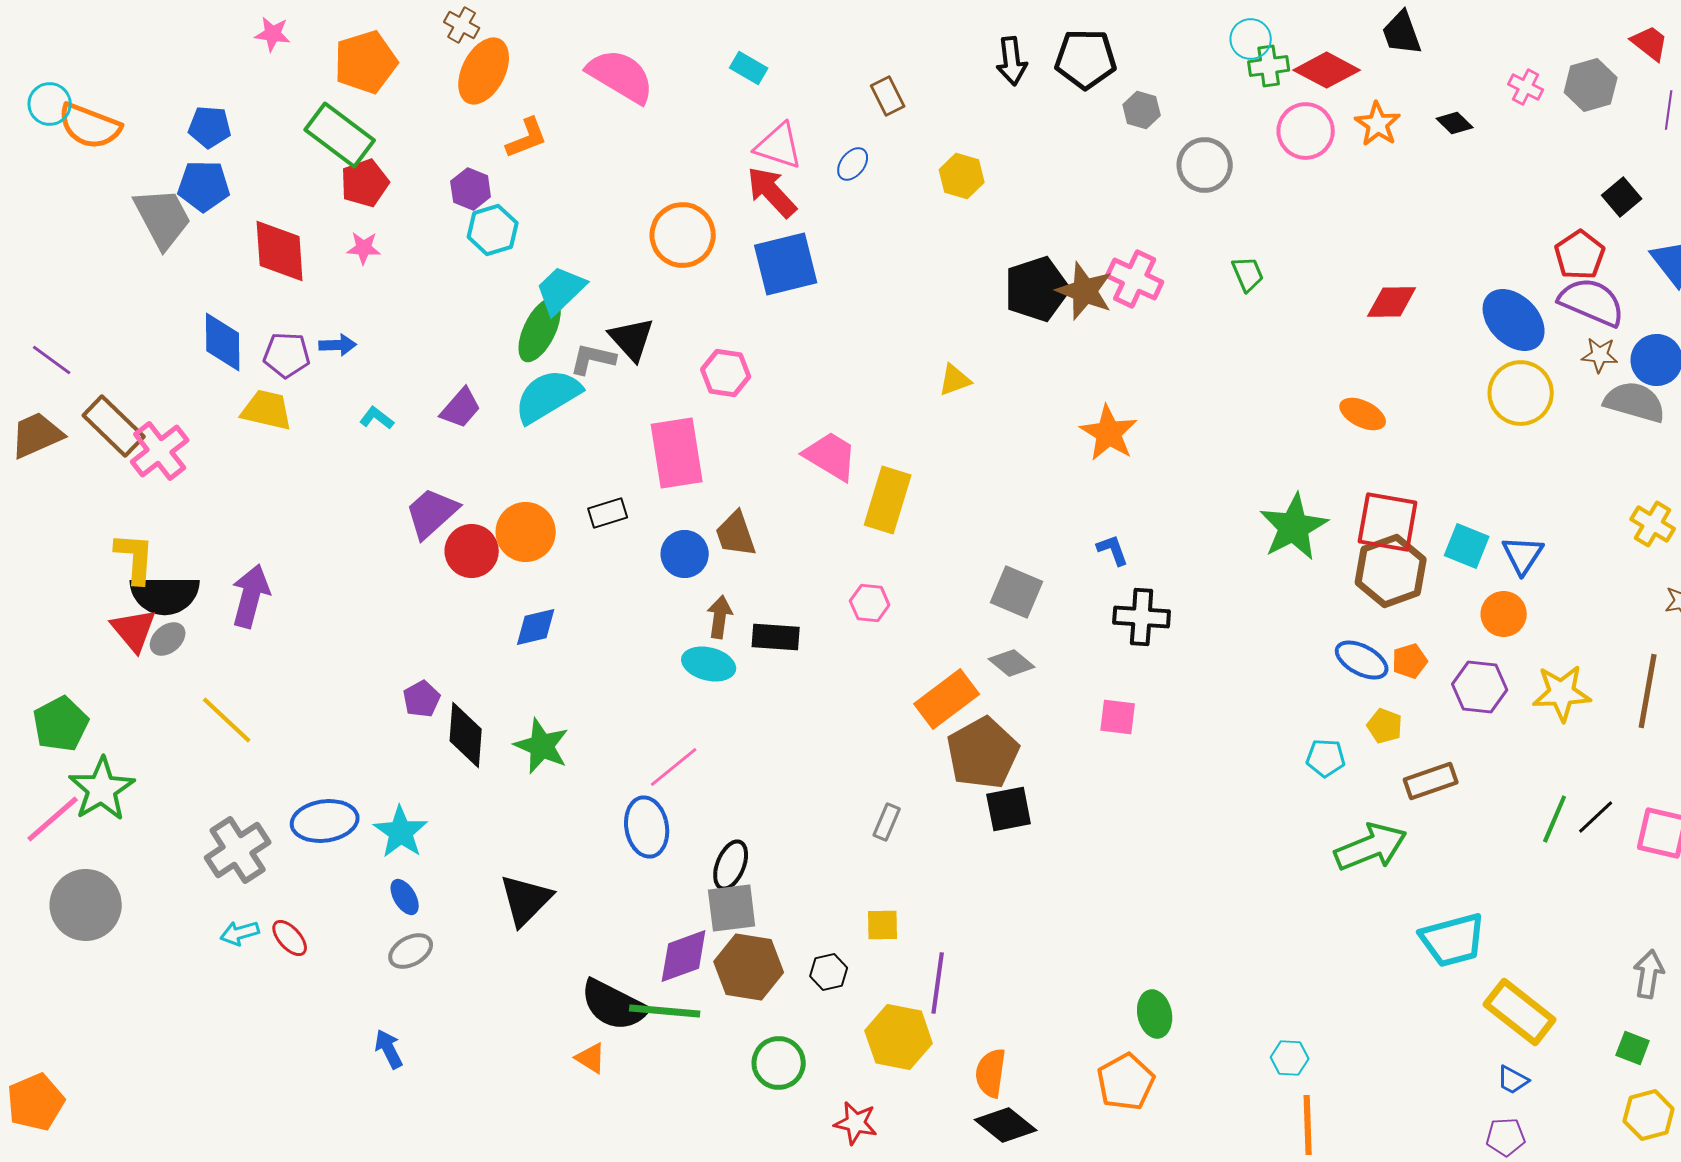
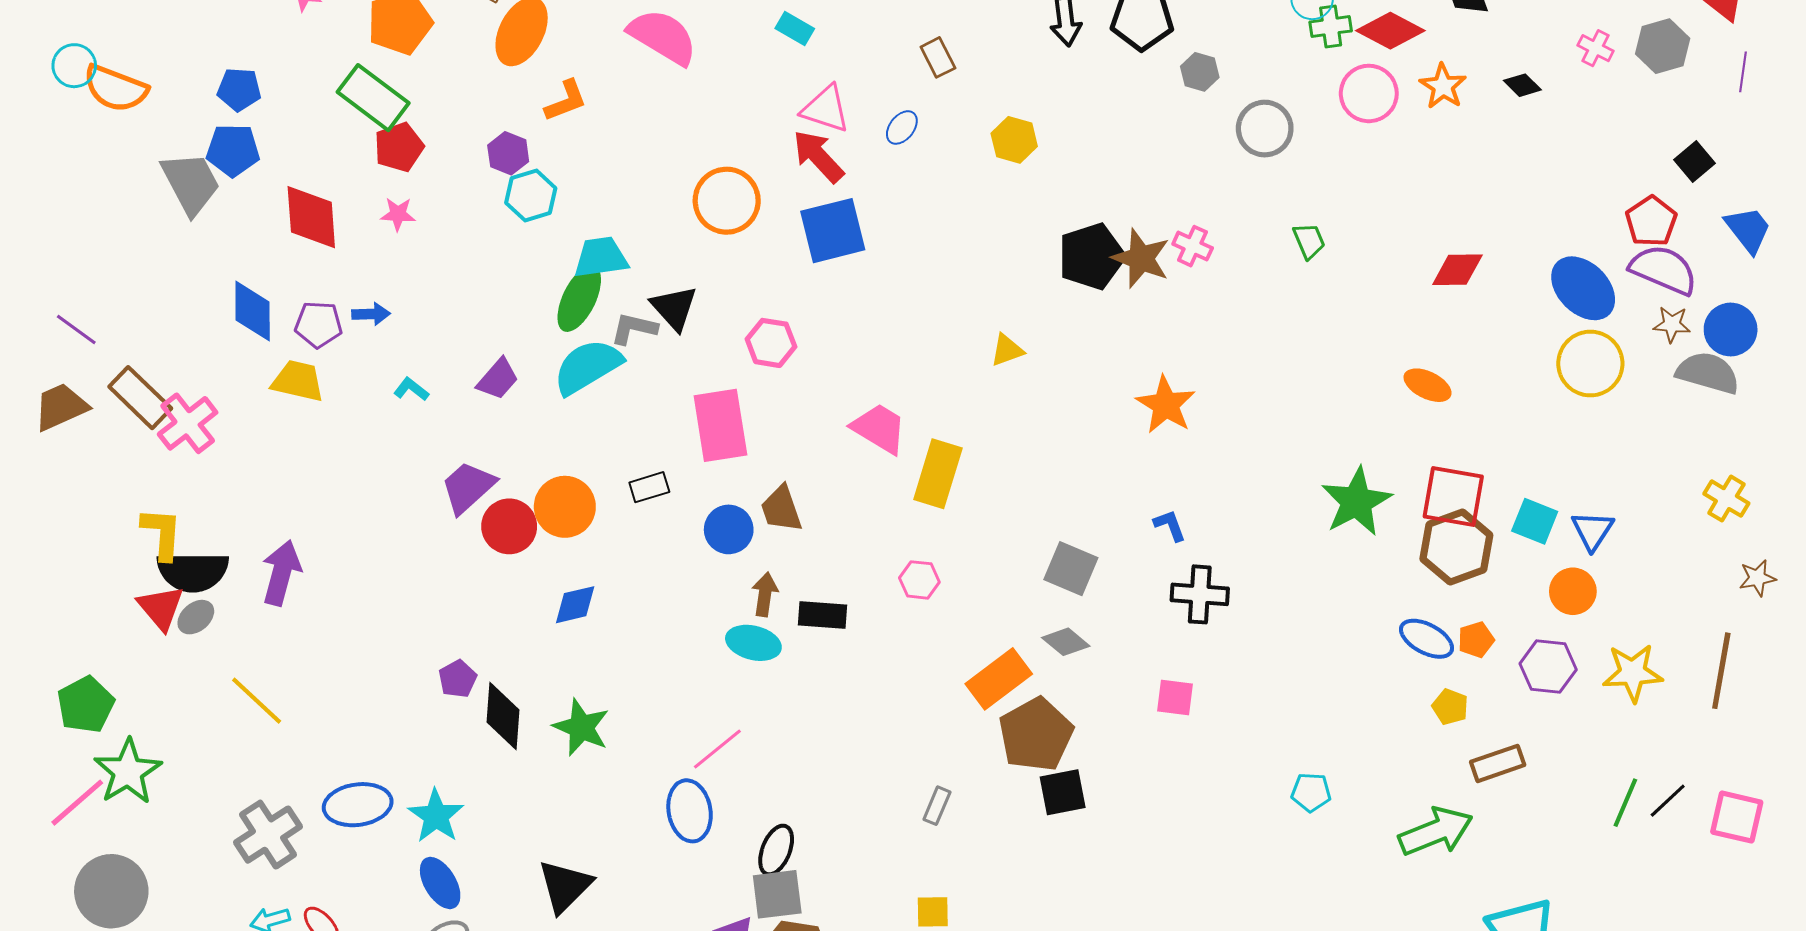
pink cross: (1135, 279) -> (1193, 246), size x0.7
cyan trapezoid: (561, 290) -> (601, 257), turned 36
cyan pentagon: (1326, 758) -> (1311, 792), moved
blue ellipse: (405, 897) -> (440, 883), size x1.4

